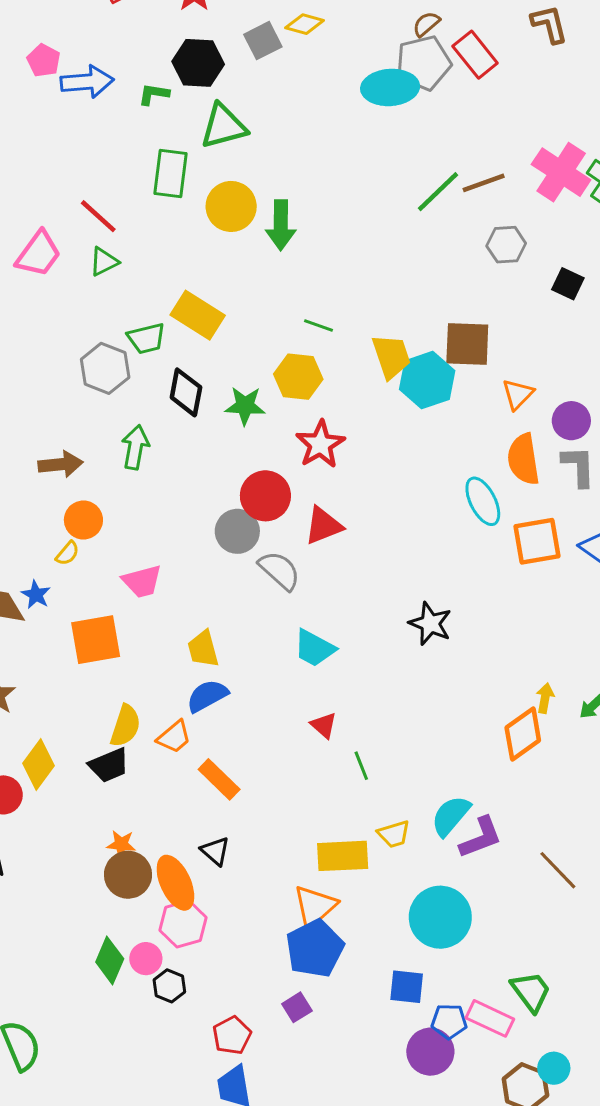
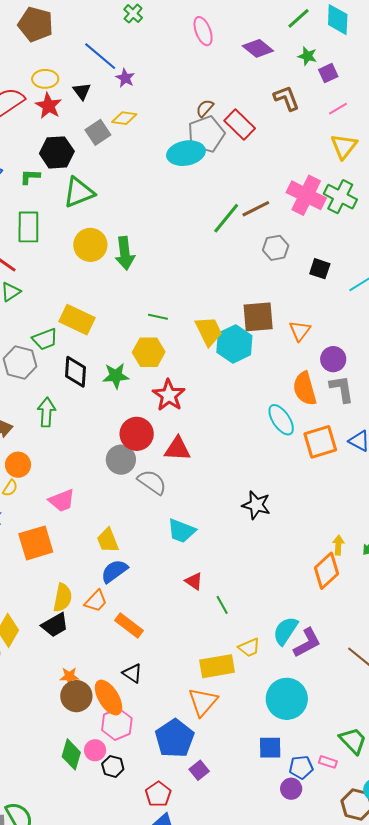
green rectangle: (170, 173) -> (28, 227), moved
orange triangle: (518, 394) -> (300, 331), moved
red triangle: (323, 526) -> (177, 449), turned 32
blue pentagon: (315, 948) -> (175, 738), moved
pink rectangle: (490, 1018) -> (328, 762), size x0.6
purple circle: (430, 1052) -> (291, 789), size x0.7

